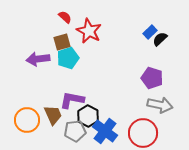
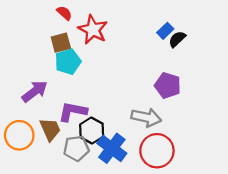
purple arrow: (38, 59) -> (35, 91), moved, turned 150
gray arrow: (160, 105) -> (146, 117), moved

